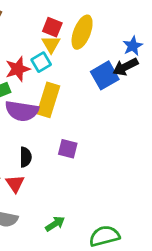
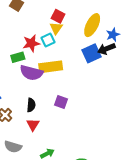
yellow ellipse: (82, 32) -> (92, 25), moved
yellow rectangle: (48, 100) -> (51, 67), turned 60
red triangle: (15, 184) -> (33, 125), moved

